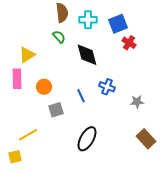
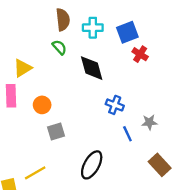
blue line: (81, 96) -> (127, 134), moved
yellow line: (28, 135) -> (35, 173), moved

